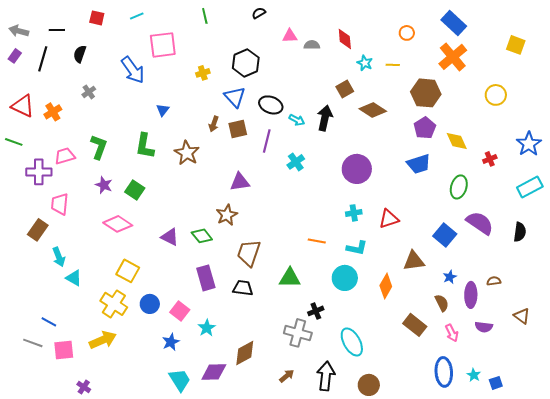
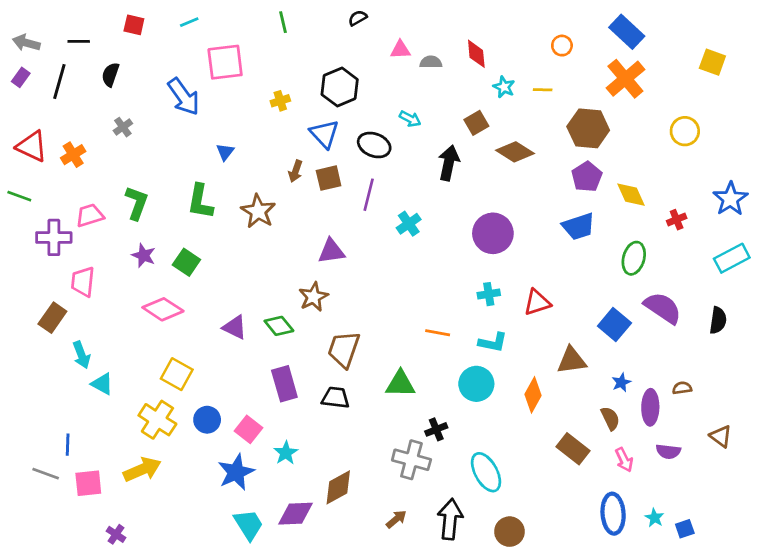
cyan arrow: (297, 120) -> (410, 119), moved
blue line: (49, 322) -> (68, 445), turned 63
blue star: (171, 342) -> (236, 472), size x1.5

